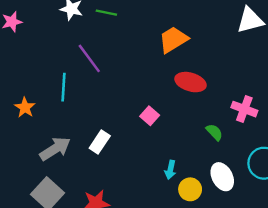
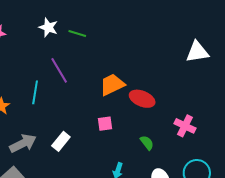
orange trapezoid: (173, 40) -> (112, 85), moved
pink square: (150, 116) -> (105, 124), turned 35
green semicircle: (214, 132) -> (147, 143), moved

